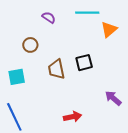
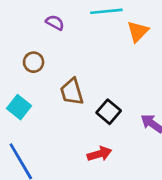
black square: (84, 63) -> (109, 112), moved, turned -30
cyan square: (17, 77) -> (19, 107), turned -36

